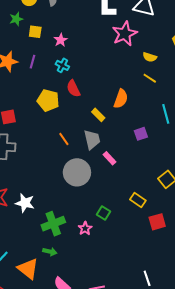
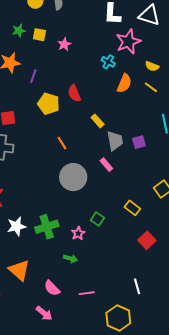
green star: (16, 19) -> (19, 31), moved
purple line: (32, 62) -> (33, 76), moved
cyan cross: (62, 65) -> (108, 62), moved
orange semicircle: (121, 99) -> (124, 83), moved
gray trapezoid: (92, 140) -> (115, 141), moved
white star: (25, 203) -> (17, 226), moved, turned -30
red square: (157, 222) -> (147, 240), moved, turned -30
green arrow: (50, 252) -> (70, 258), moved

